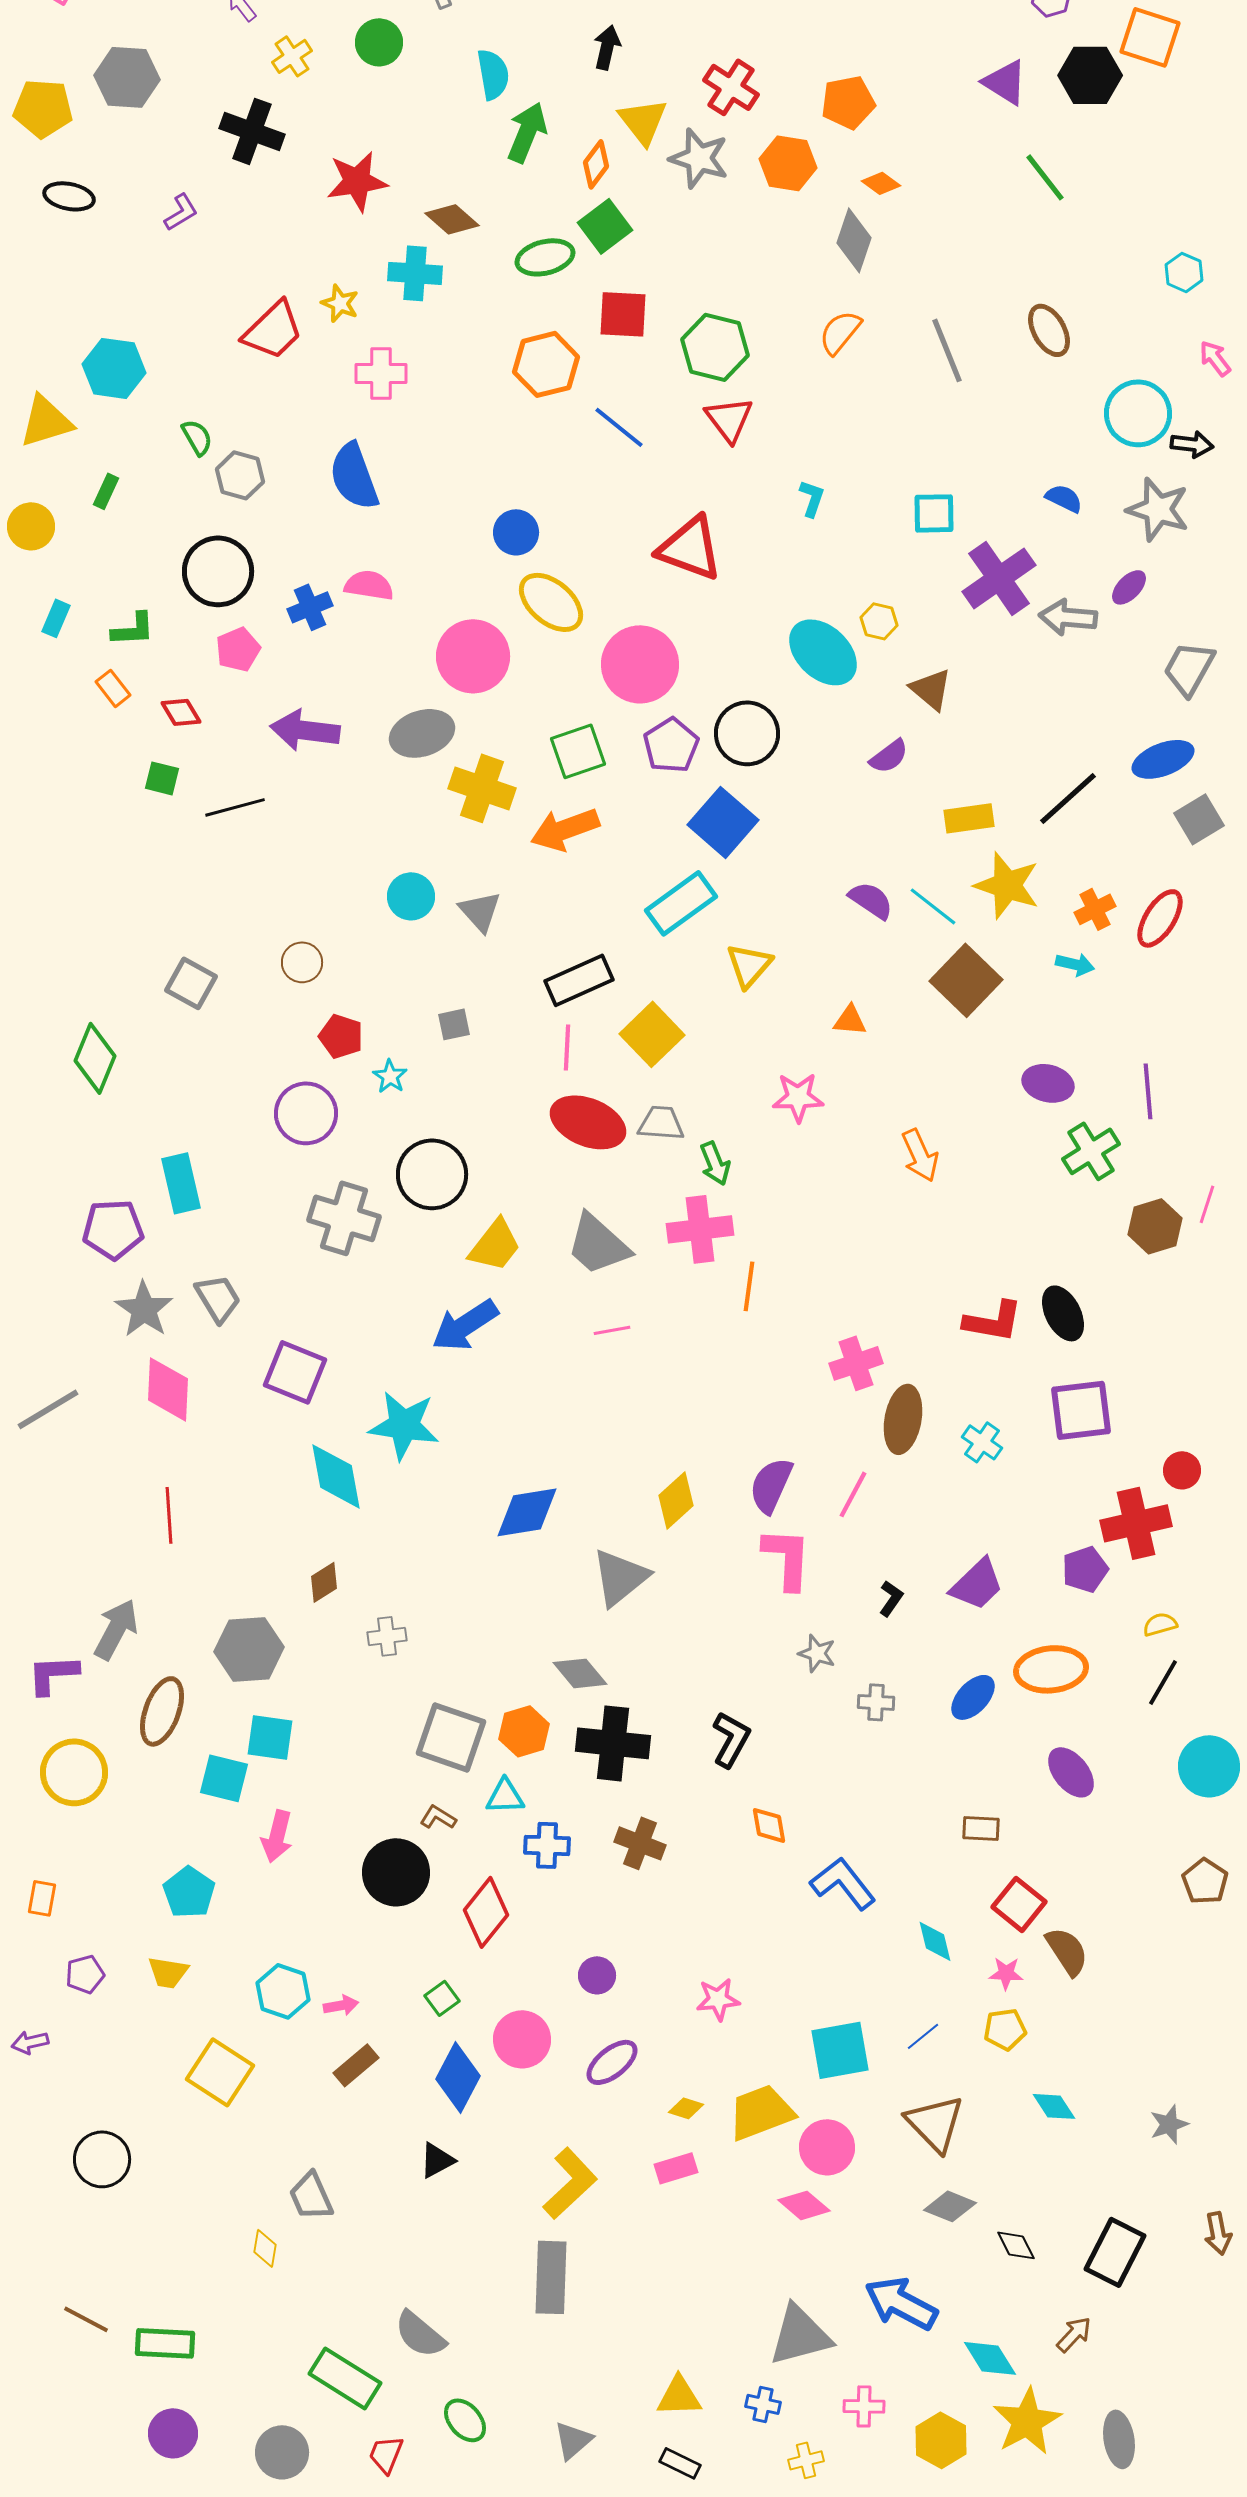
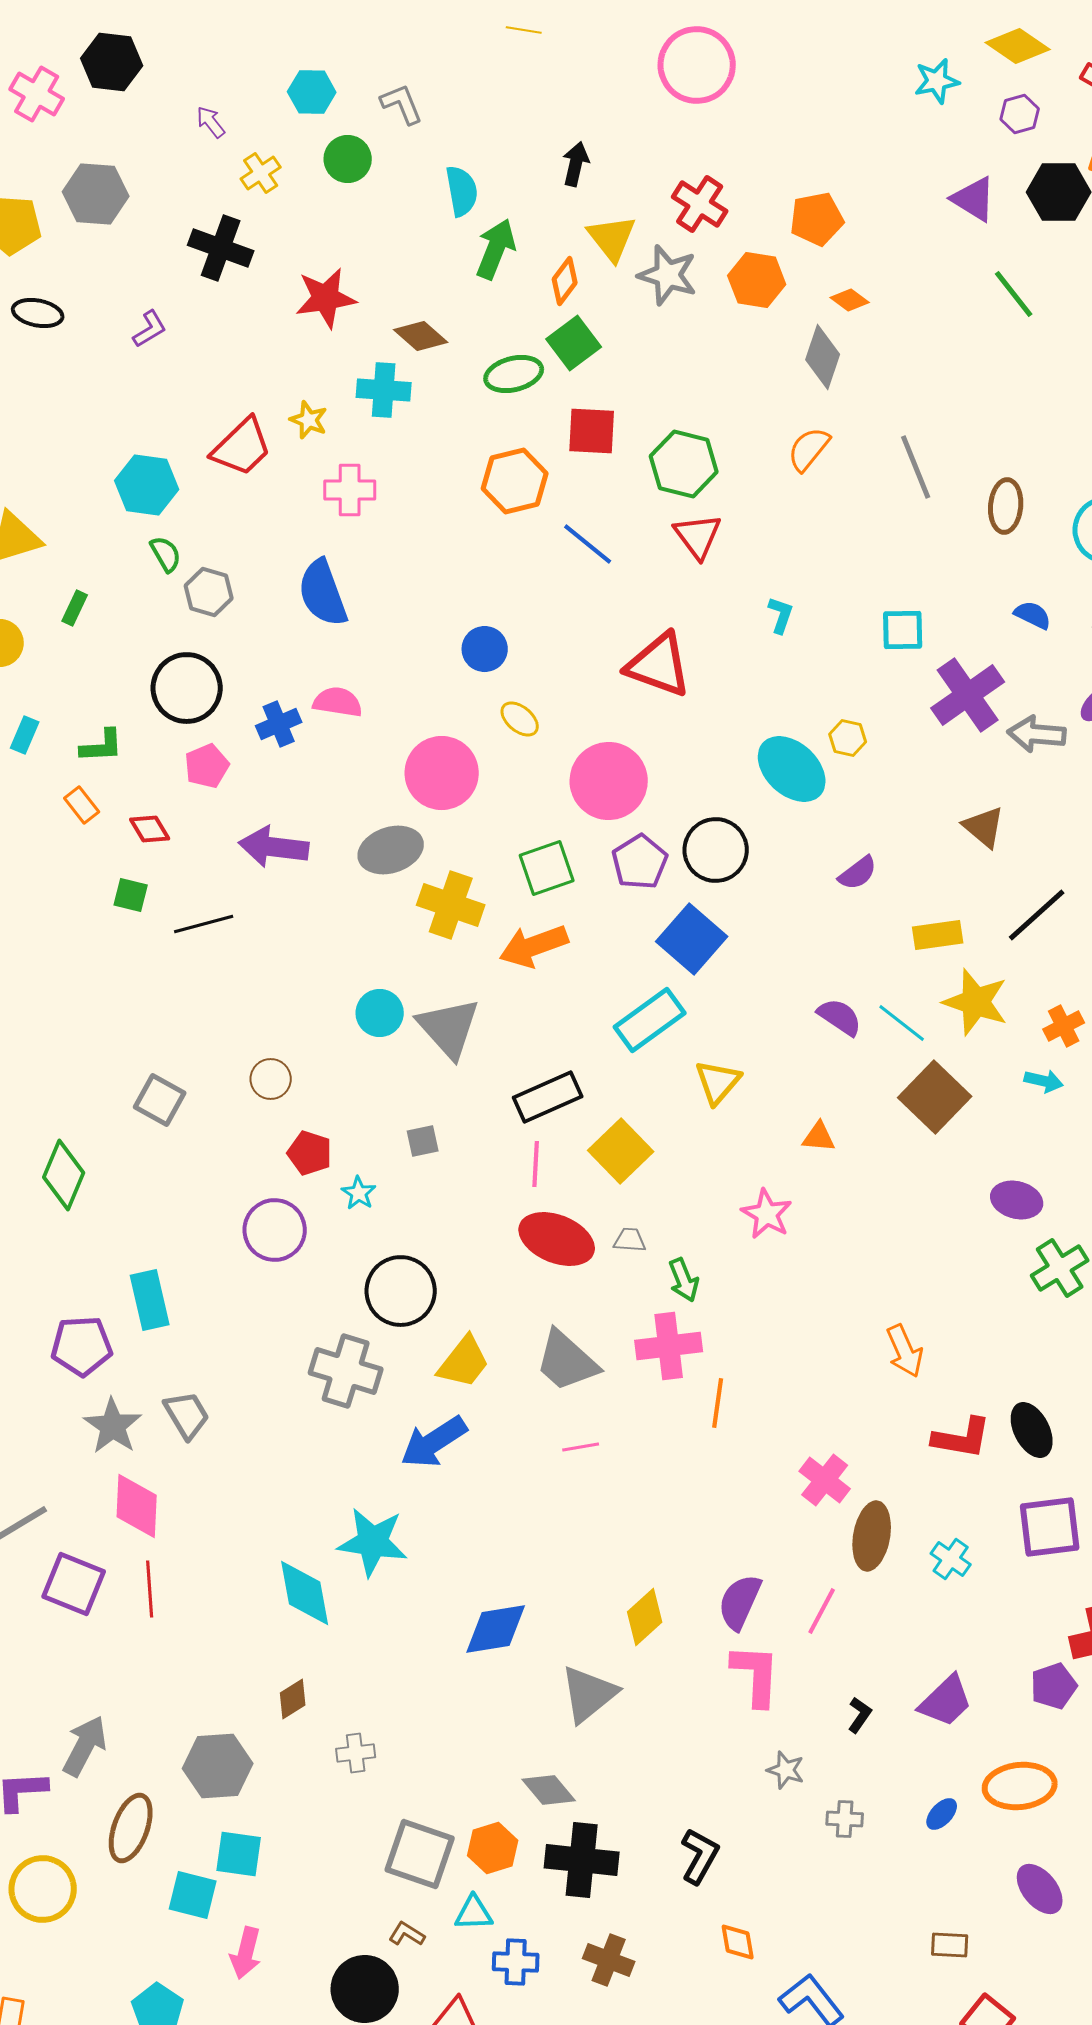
brown ellipse: (1049, 330) -> (1006, 506), moved, turned 34
cyan hexagon: (114, 368) -> (147, 485), moved
yellow ellipse: (551, 602) -> (520, 719), size x0.6
brown triangle: (931, 689) -> (984, 827), moved
gray triangle: (480, 911) -> (449, 1028), size x1.5
pink star: (798, 1097) -> (767, 1214), turned 30
gray trapezoid: (661, 1123) -> (630, 1240), size x0.7
orange arrow: (920, 1155) -> (905, 1351), moved
gray cross: (344, 1218) -> (346, 1371), moved
pink cross: (856, 1363) -> (825, 1480), turned -33
purple square: (295, 1372) -> (74, 1584), moved
red line: (169, 1515) -> (150, 1589), moved
blue ellipse: (973, 1697) -> (942, 1814), size x0.7

